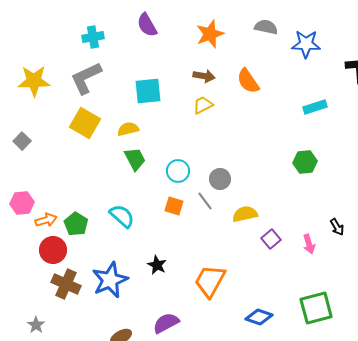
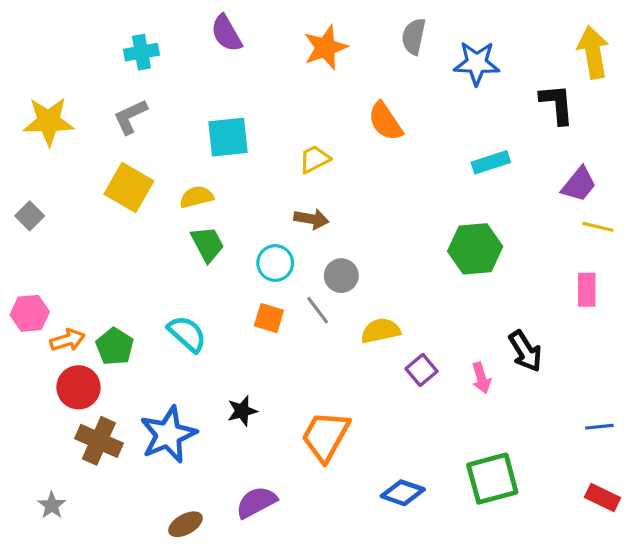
gray semicircle: (266, 27) -> (414, 36), turned -90
brown arrow: (204, 76) -> (311, 219), moved
gray L-shape: (86, 78) -> (130, 117), size x0.7
green hexagon: (305, 162) -> (475, 249), size x1.4
black arrow: (337, 227) -> (525, 351), size x1.5
black star: (157, 265) -> (242, 411), turned 30

